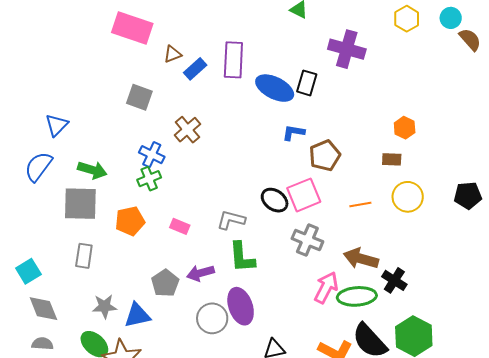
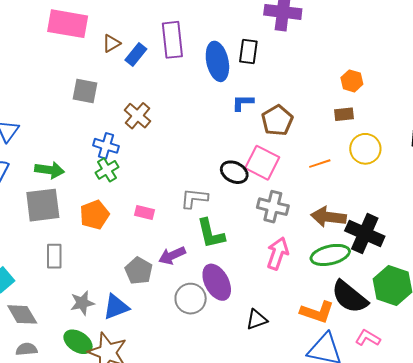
blue ellipse: (275, 88) -> (217, 61), turned 60
pink square: (304, 195) -> (262, 163), turned -32
black cross: (394, 280) -> (365, 234), size x1.5
pink arrow: (326, 288) -> (278, 253), moved

